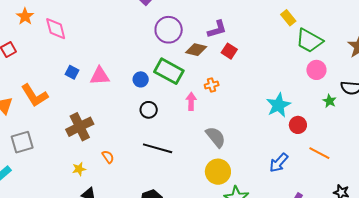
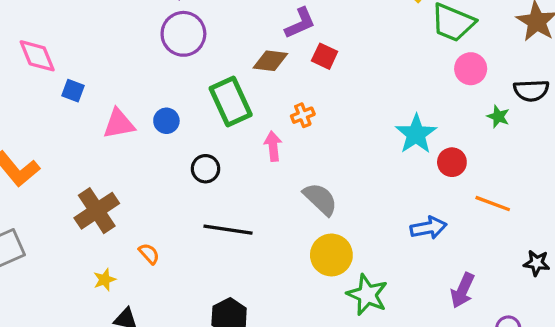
purple circle: (169, 30) -> (183, 34), moved
green rectangle: (169, 71) -> (231, 102), turned 44
blue square: (72, 72) -> (73, 91), moved
blue circle: (141, 79) -> (166, 121), moved
blue arrow: (279, 163) -> (428, 228), turned -135

